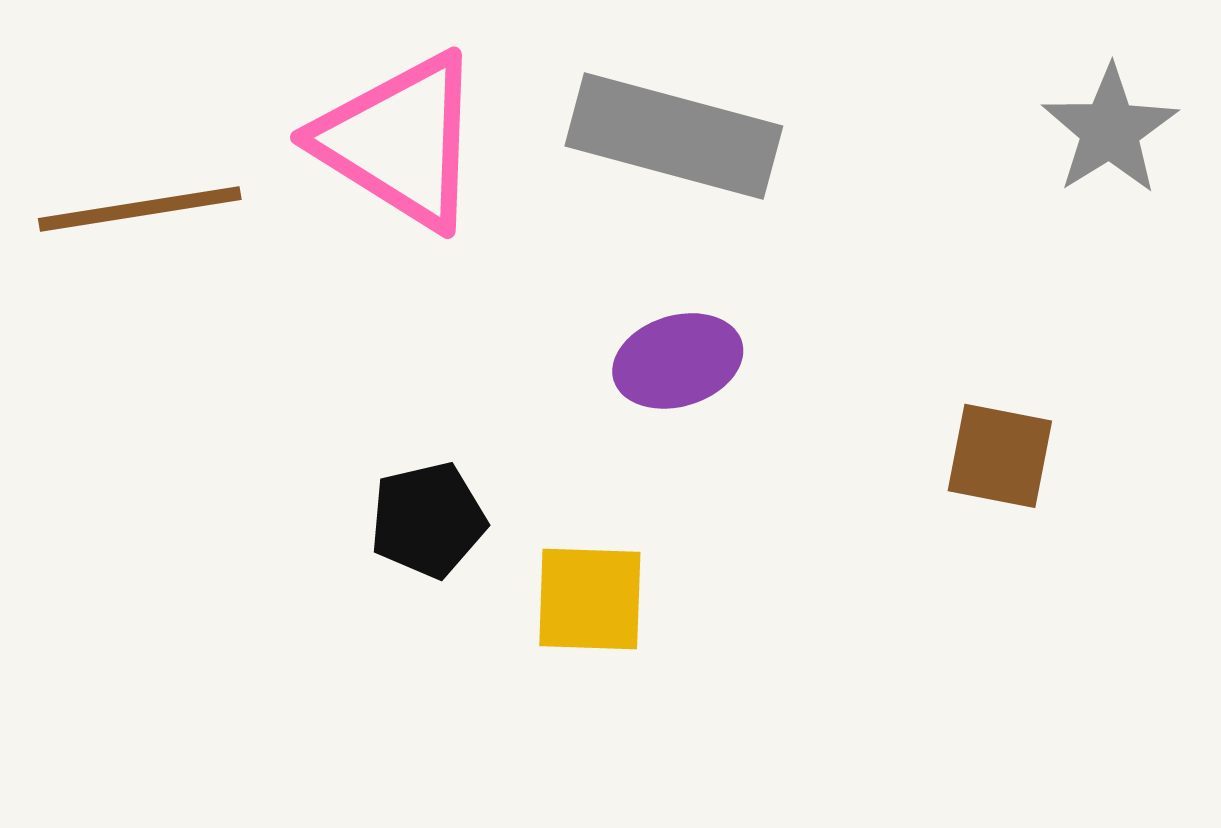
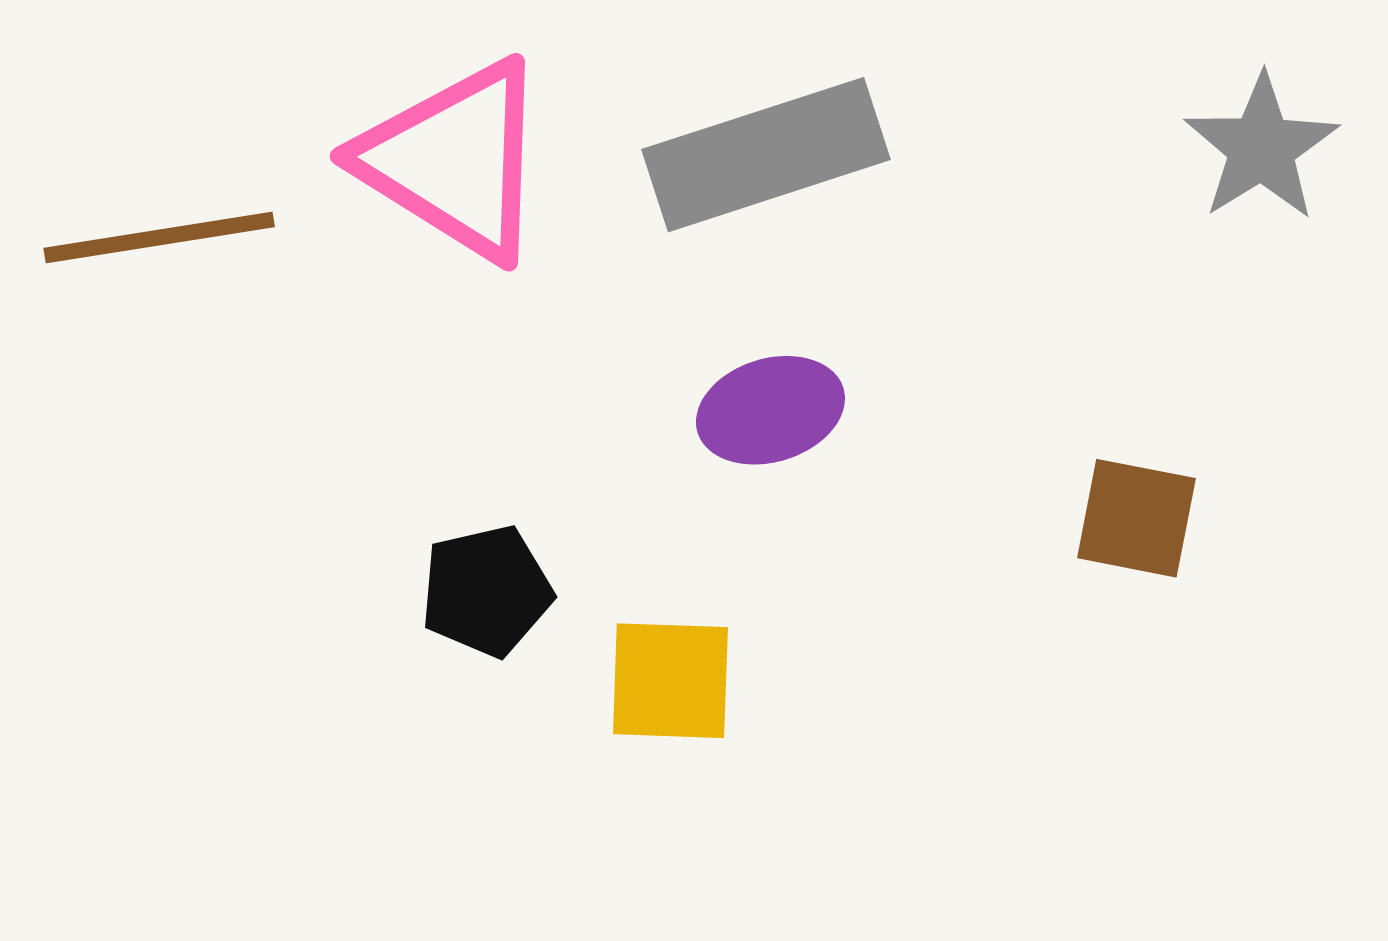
gray rectangle: (674, 136) -> (766, 155), turned -33

